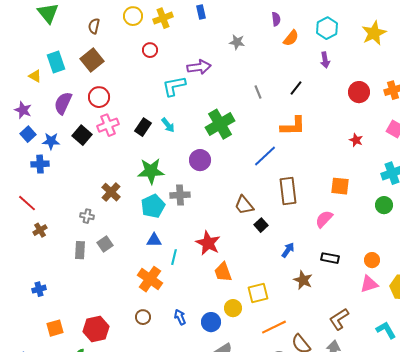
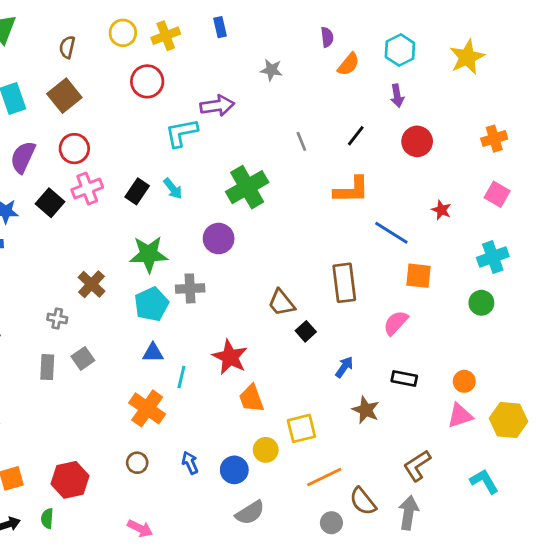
red circle: (150, 50) -> (147, 81), size x1.5
red circle: (359, 92) -> (417, 141), moved
blue line: (265, 156) -> (391, 233), moved, turned 75

